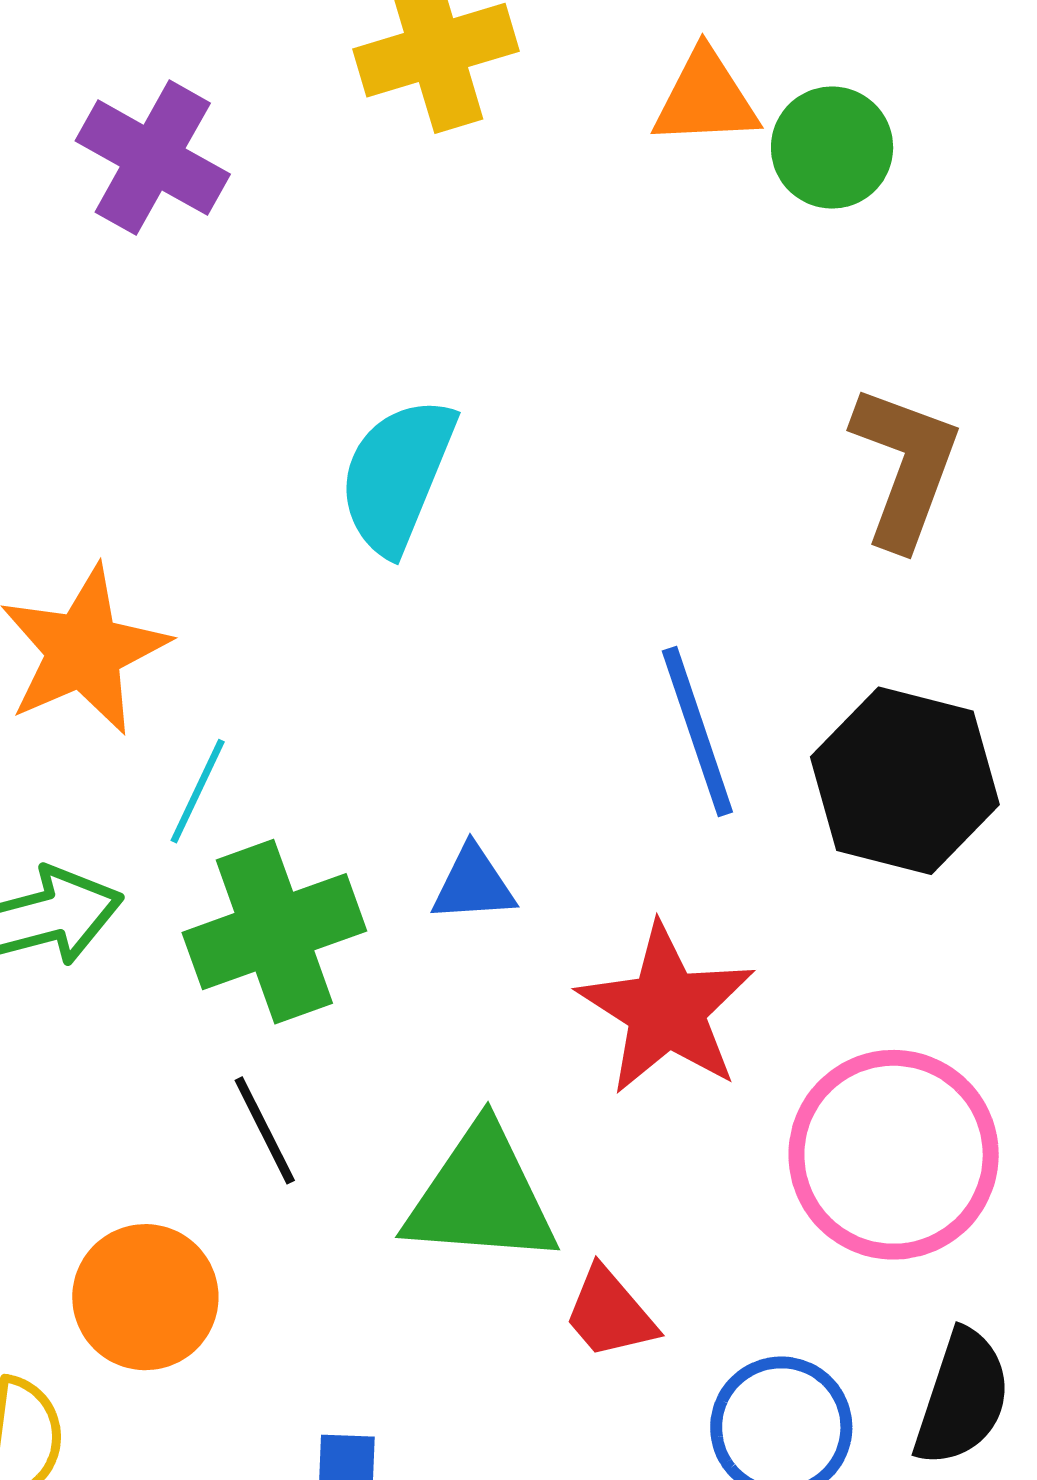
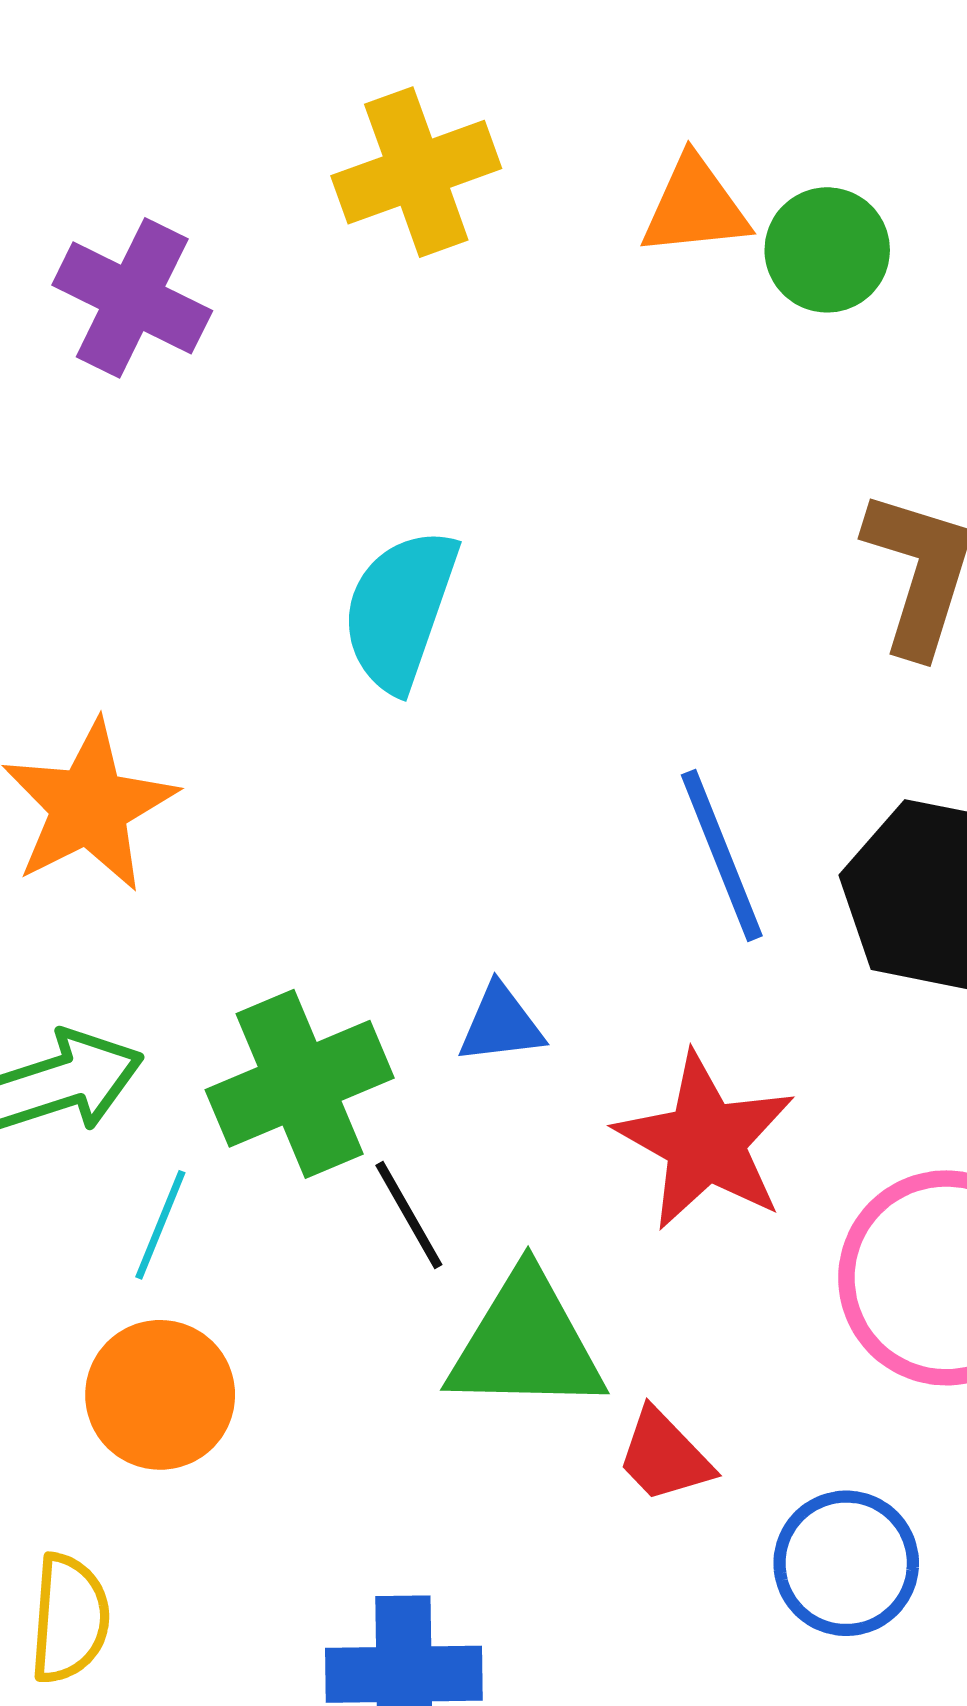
cyan line: (198, 791) -> (160, 1225), moved
black line: (265, 1130) -> (409, 1215), moved
orange circle: (145, 1297) -> (160, 1395), moved

